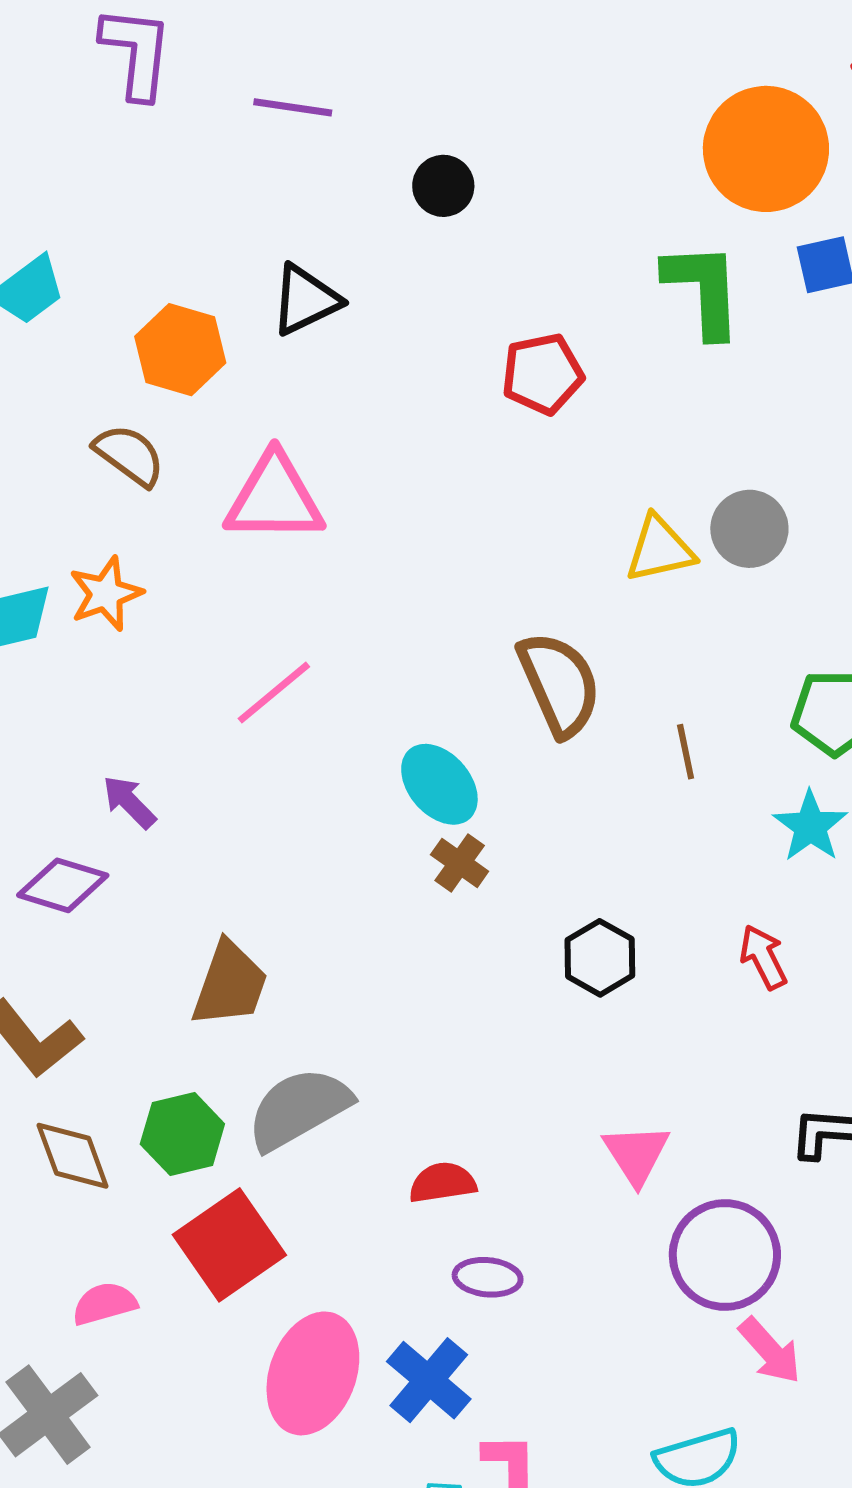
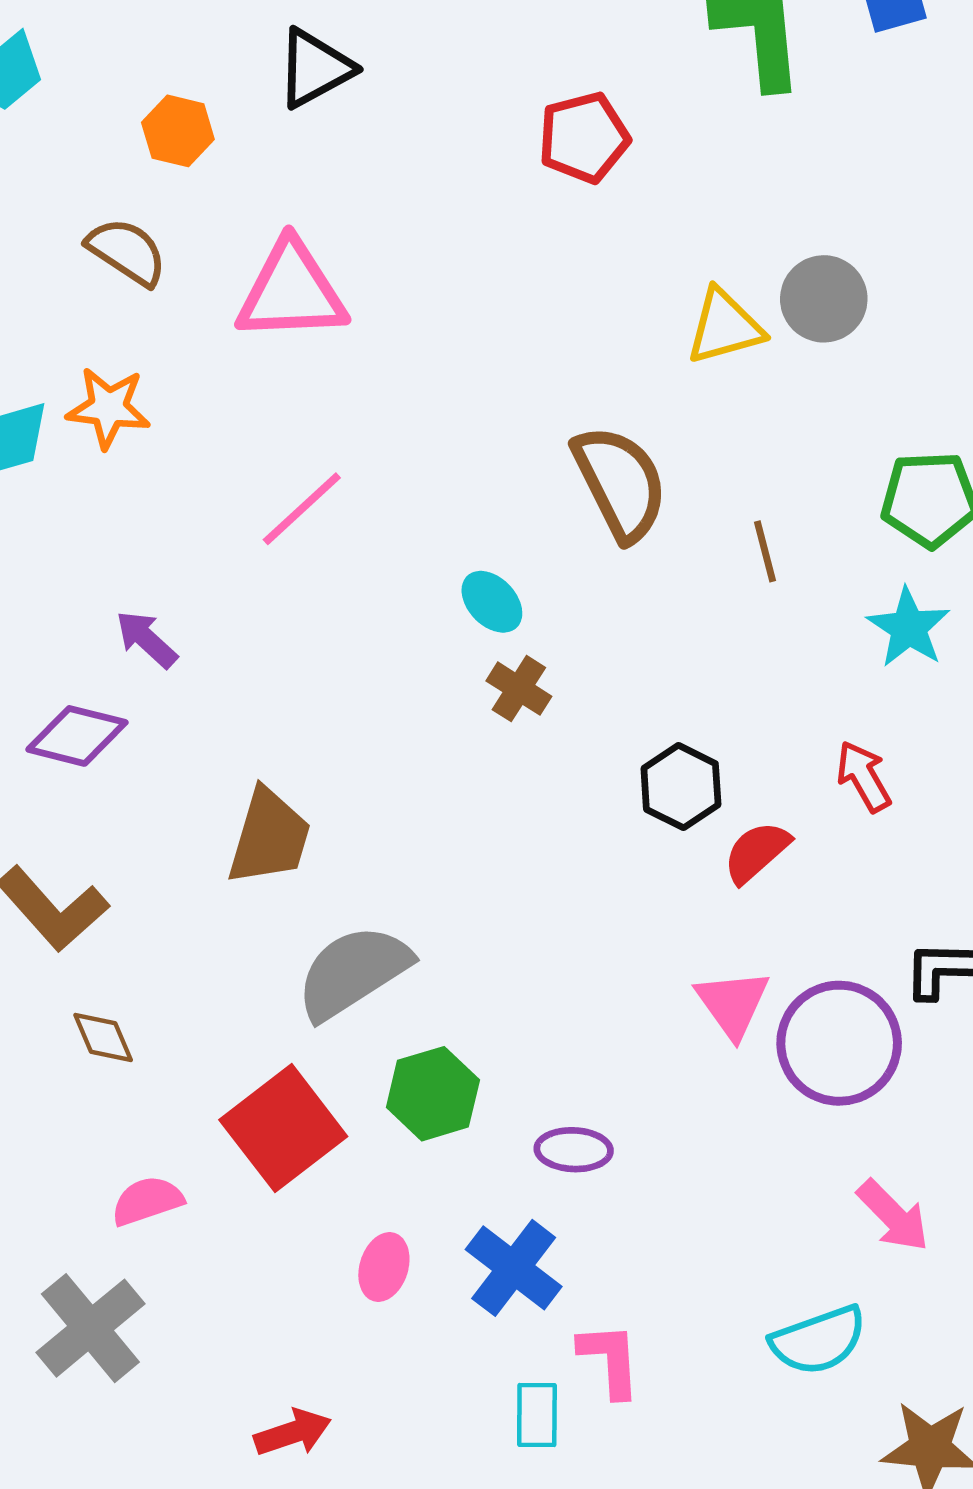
orange hexagon: (180, 350) -> (178, 131), size x0.7
orange star: (106, 594) -> (108, 408), turned 30
cyan ellipse: (439, 784) -> (492, 602), size x0.7
green hexagon: (182, 1134) -> (433, 1094), moved
brown diamond: (73, 1156) -> (103, 1038), size x0.7
red semicircle: (443, 1183) -> (757, 852), moved, turned -30
purple circle: (725, 1255) -> (839, 1043), moved
pink ellipse: (313, 1373) -> (384, 1267), size x0.5

